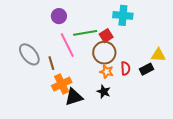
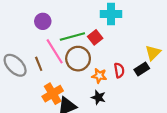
brown circle: (104, 53) -> (78, 59), moved
yellow triangle: (158, 55) -> (153, 53), turned -42
brown line: (51, 63) -> (39, 64), moved

